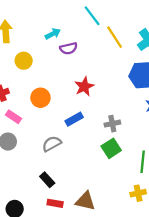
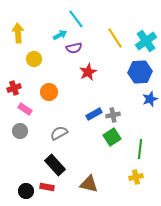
cyan line: (92, 16) -> (76, 19), moved
red star: (84, 87) -> (88, 72), moved
blue rectangle: (74, 119) -> (94, 114), moved
black rectangle: (47, 180) -> (55, 165), size x1.5
red rectangle: (55, 203) -> (47, 187), moved

